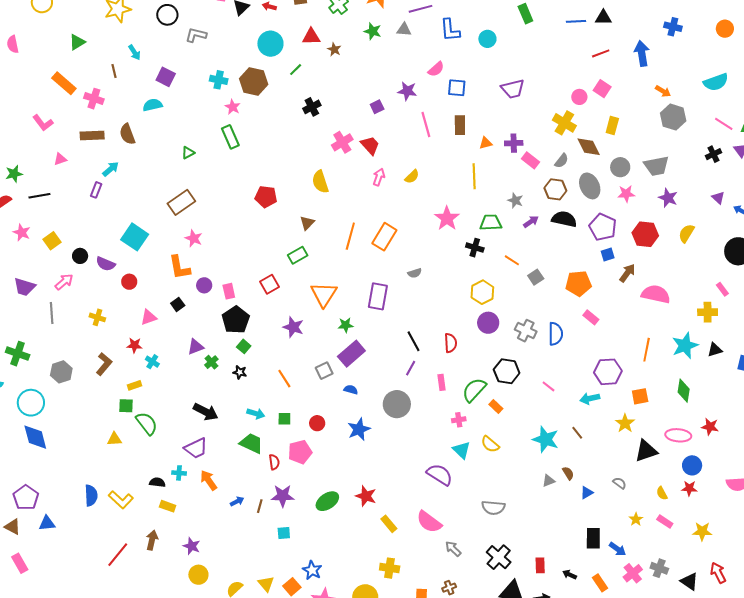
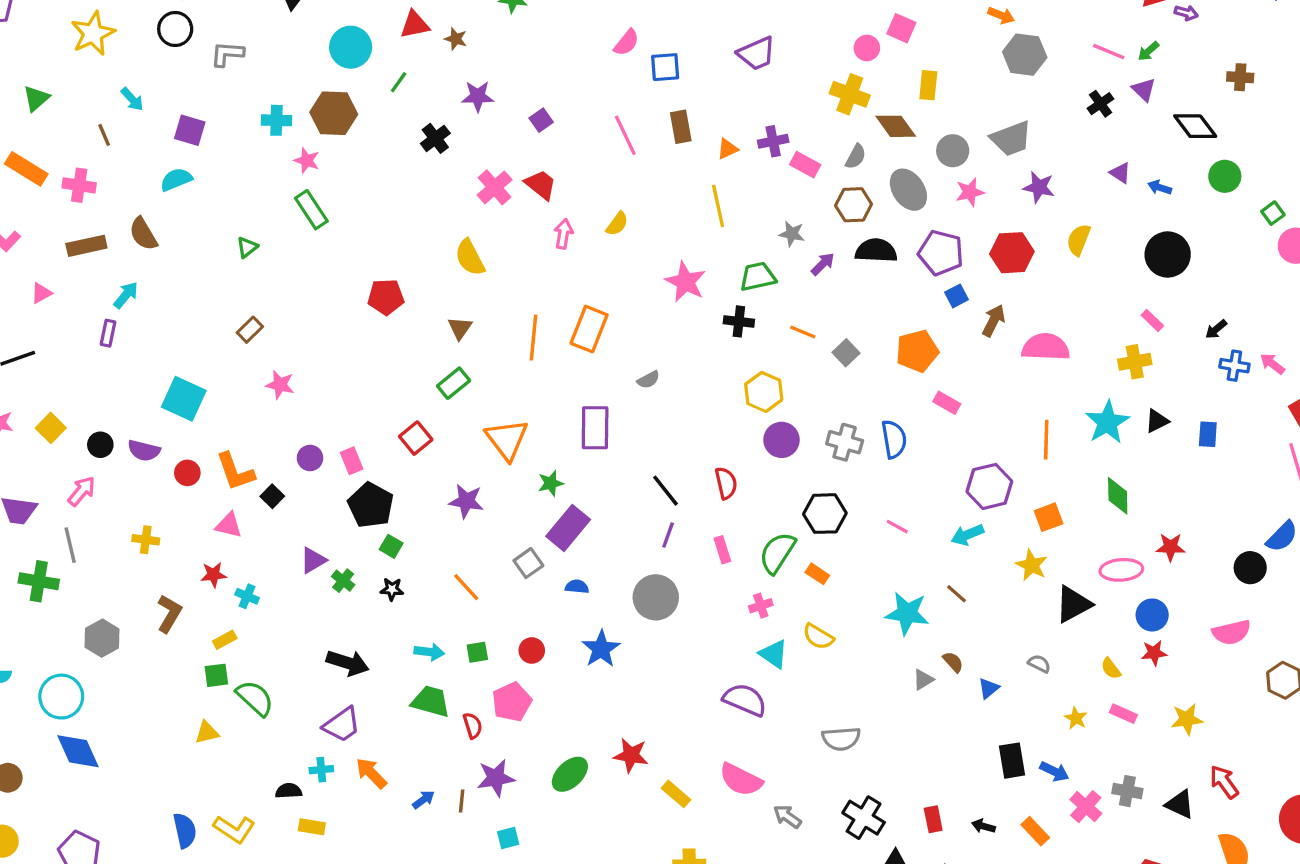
purple star: (407, 91) -> (478, 96), moved
brown rectangle: (181, 202) -> (250, 330), size x0.6
orange L-shape: (179, 267) -> (235, 472), moved
pink triangle: (149, 317) -> (229, 525), turned 42
green cross: (18, 354) -> (39, 581), moved

